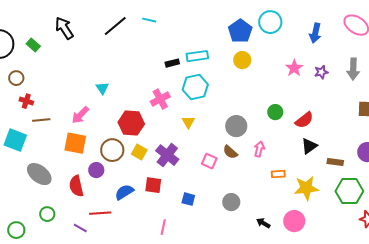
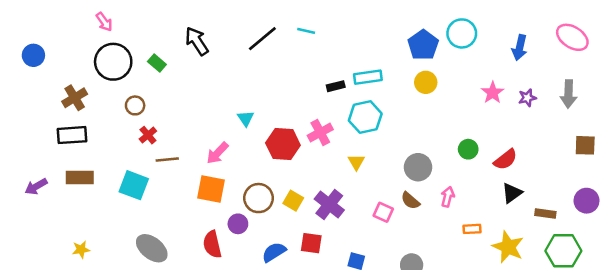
red cross: (26, 101) -> (148, 135), turned 32
red hexagon: (131, 123) -> (283, 144), moved
gray ellipse: (39, 174) -> (152, 248), moved
yellow star: (306, 188) -> (508, 247), turned 30

